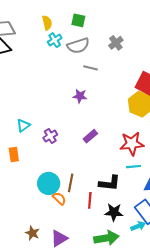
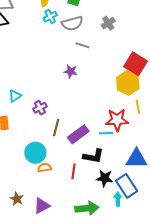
purple rectangle: (90, 136) -> (78, 134), moved, size x1.5
cyan line: (134, 167) -> (106, 133), moved
brown line: (71, 183) -> (56, 128), moved
orange semicircle: (59, 198) -> (45, 168), turned -56
black star: (114, 212) -> (105, 178), moved
cyan arrow: (138, 226) -> (118, 199), turned -72

